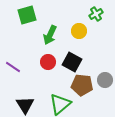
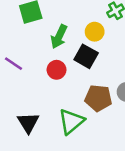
black square: (72, 62) -> (86, 56), moved
purple line: (13, 67) -> (13, 64), moved

